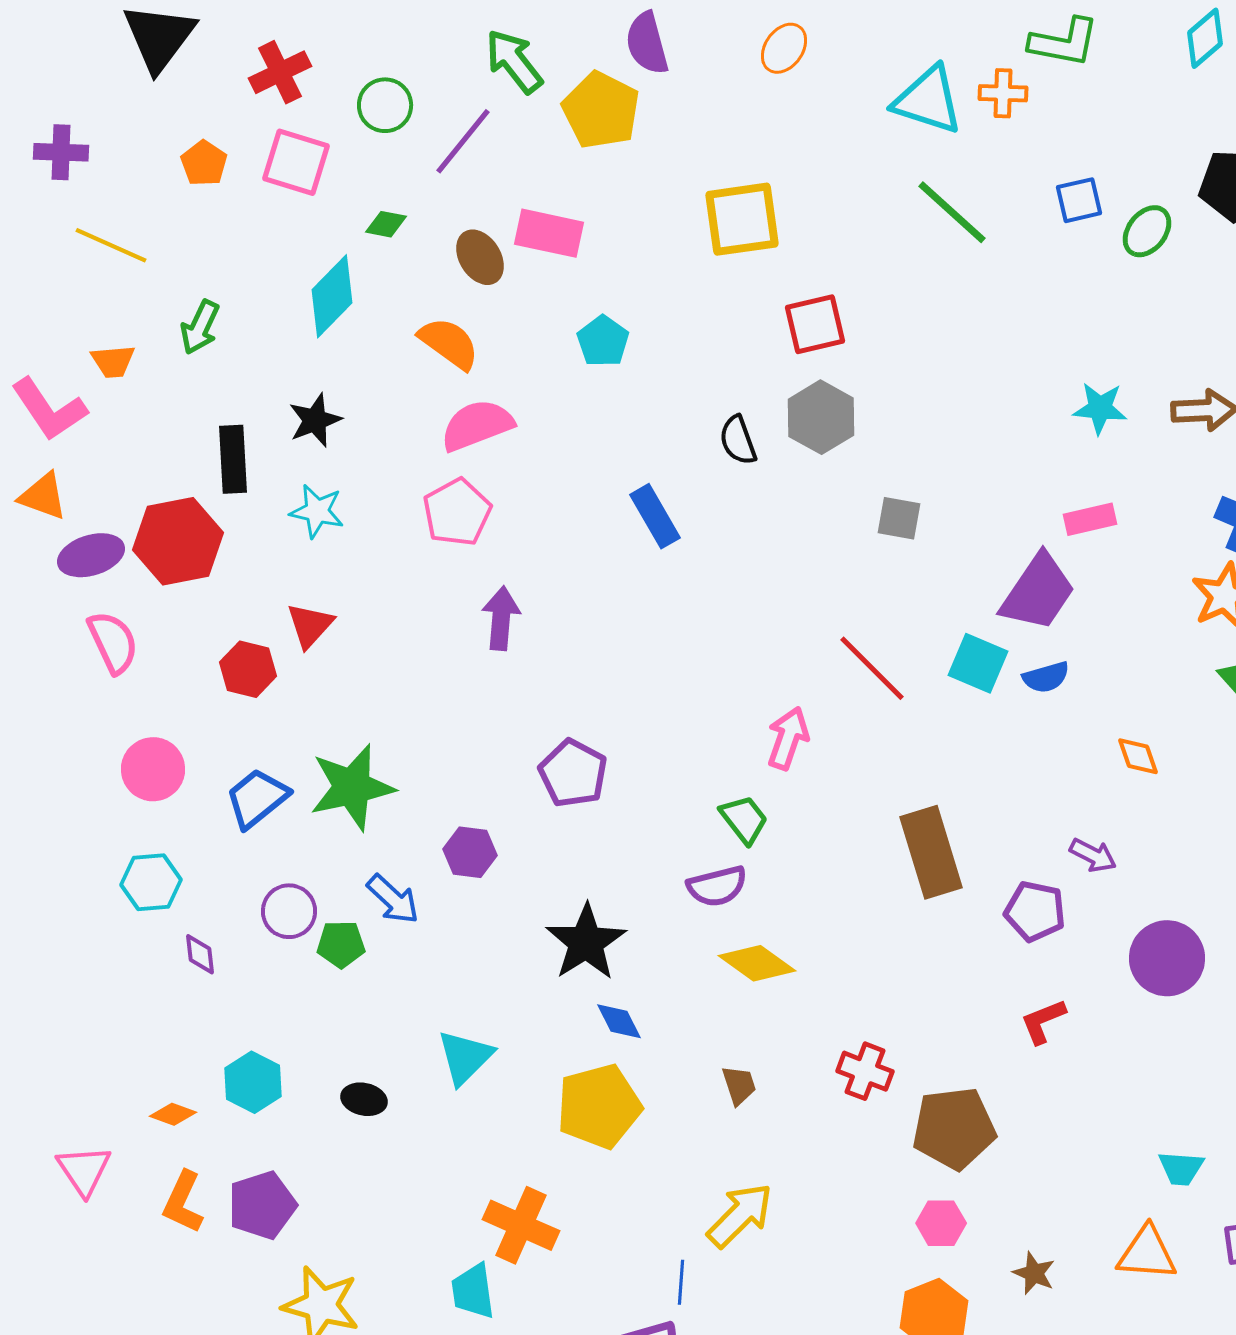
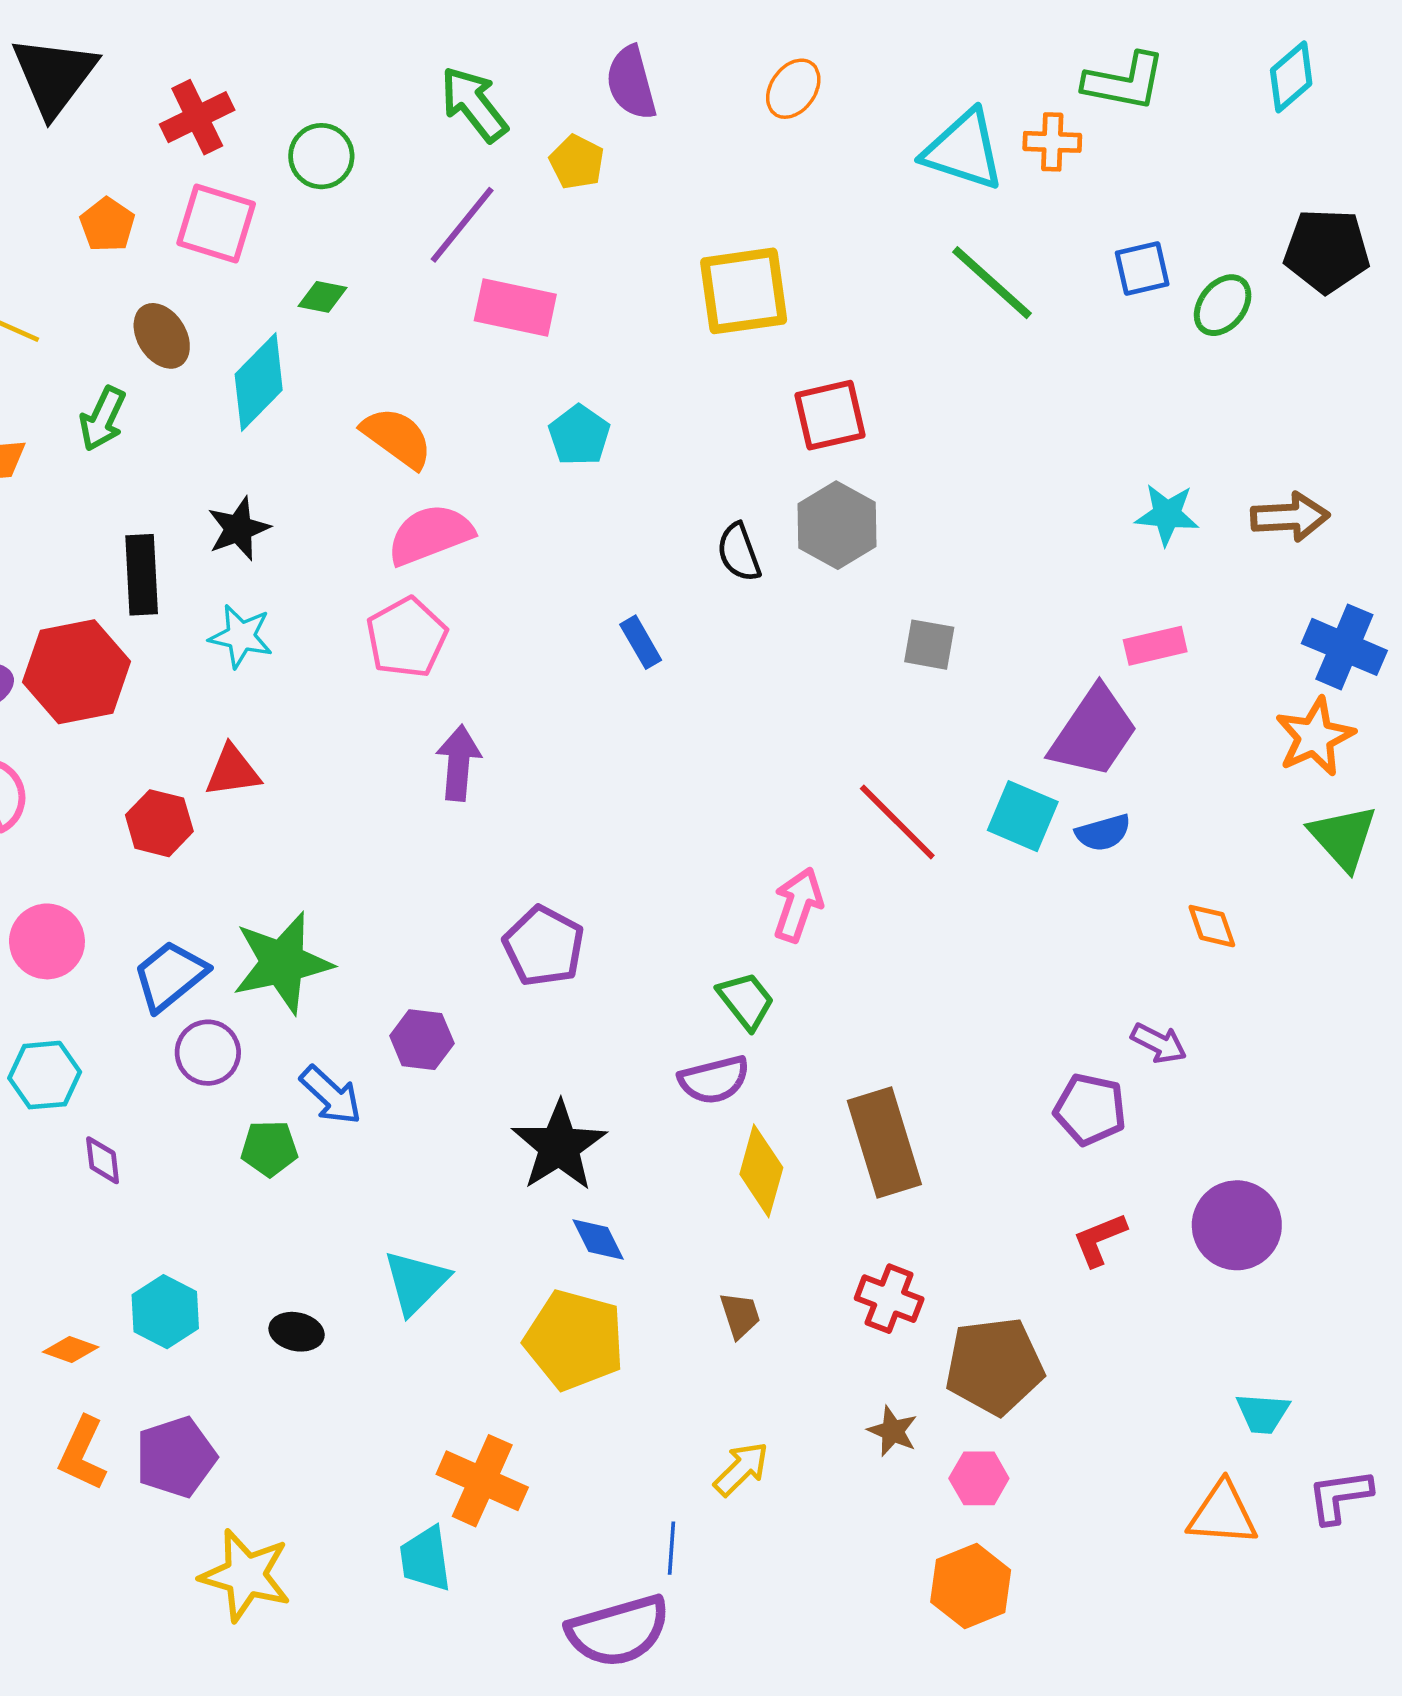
yellow pentagon: (601, 110) -> (577, 162), size x0.6
purple line: (463, 141) -> (462, 225), moved
brown ellipse: (480, 257) -> (162, 336), moved
blue rectangle: (655, 516) -> (641, 642), size x0.7
red triangle: (310, 625) -> (233, 771), turned 40
brown rectangle: (931, 852) -> (884, 1142), moved
purple circle: (289, 911) -> (208, 1053), moved
purple circle: (1167, 958) -> (1237, 1225), moved
yellow diamond: (757, 963) -> (761, 1171), turned 70
yellow pentagon: (599, 1106) -> (574, 1340), turned 30
yellow arrow: (740, 1215) -> (741, 1469), size x0.7
brown star: (1034, 1273) -> (893, 1431), moved

